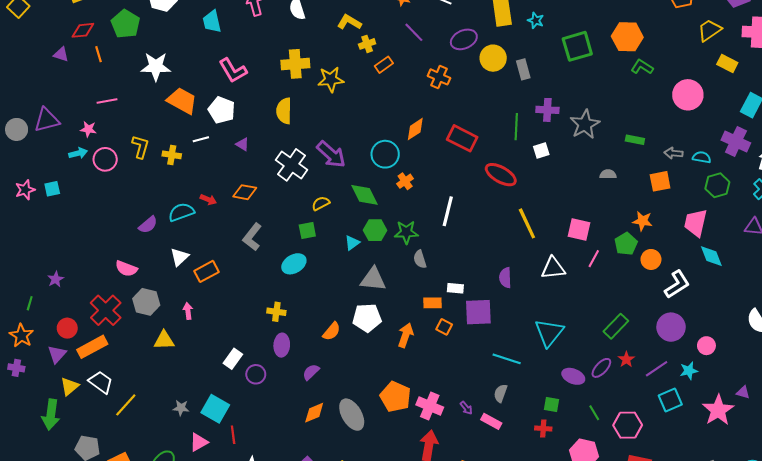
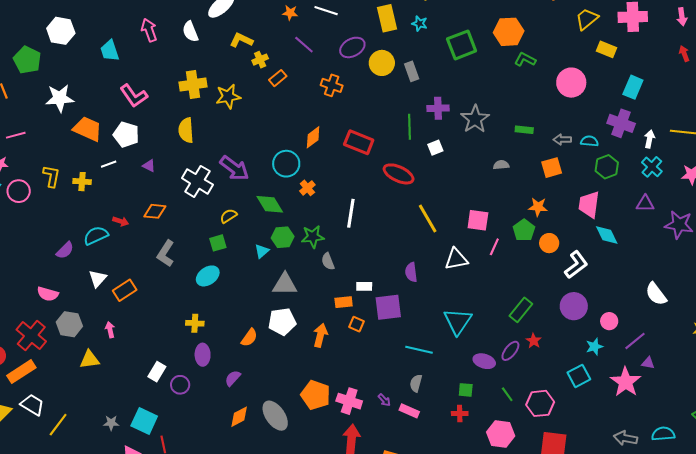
purple line: (657, 369) -> (635, 341), moved

